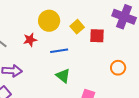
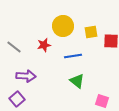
yellow square: (77, 27) -> (91, 32), turned 32

